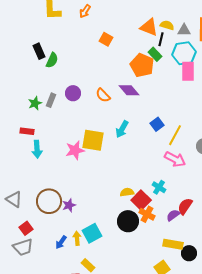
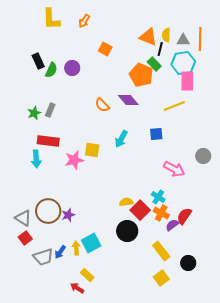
yellow semicircle: (167, 25) -> (166, 35), turned -104
purple circle: (73, 93) -> (72, 68), moved
blue square: (157, 124) -> (156, 134), turned 32
red rectangle: (27, 131) -> (48, 141), moved, size x1.5
yellow line: (175, 135) -> (174, 106), moved, turned 40
yellow square: (93, 140) -> (92, 150), size x0.7
gray triangle: (14, 199) -> (23, 218), moved
orange cross: (147, 214) -> (161, 213), moved
yellow rectangle: (173, 244) -> (161, 251), moved, turned 42
gray trapezoid: (23, 247) -> (43, 257), moved

